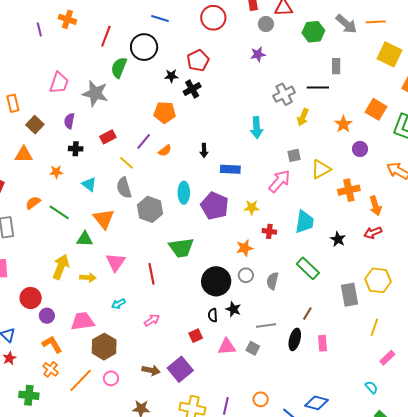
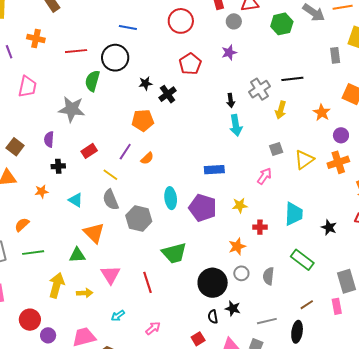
red line: (106, 36) -> (76, 51), turned 70
red pentagon: (198, 60) -> (190, 64), moved
gray rectangle: (336, 66) -> (335, 55), moved
pink trapezoid: (59, 83) -> (27, 87), moved
black arrow: (204, 150) -> (231, 100), moved
pink arrow: (279, 181) -> (264, 176), size x0.7
orange cross: (349, 190) -> (338, 162), moved
green line: (59, 212) -> (33, 253), moved, turned -35
brown line: (307, 314) -> (307, 305), turned 32
pink rectangle: (323, 343) -> (337, 306), moved

